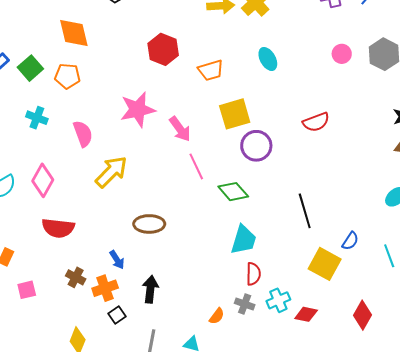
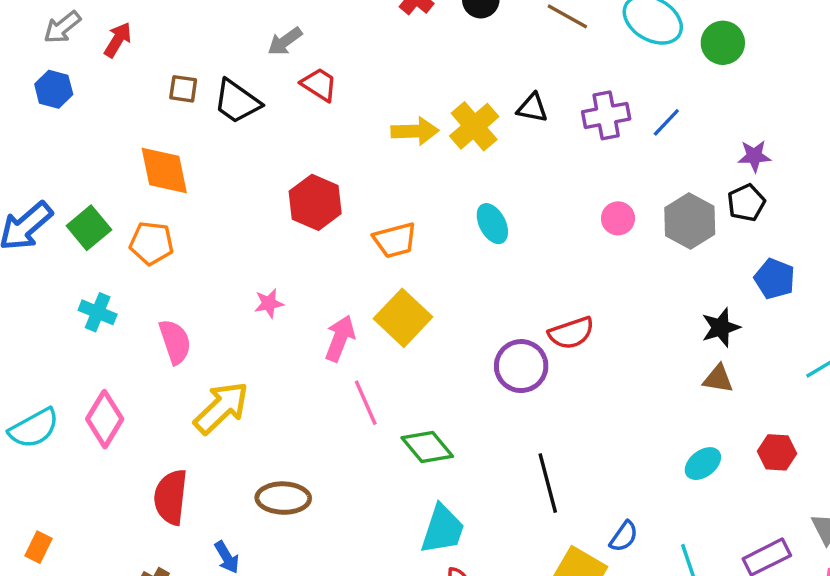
pink star: (138, 110) -> (269, 303), size x0.5
yellow square: (235, 114) -> (403, 318), moved, turned -32
pink arrow: (180, 129) -> (340, 338), turned -124
purple circle: (256, 146) -> (521, 366), moved
red semicircle: (58, 228) -> (171, 497), moved, turned 88

